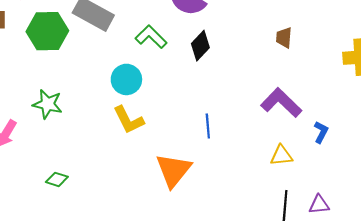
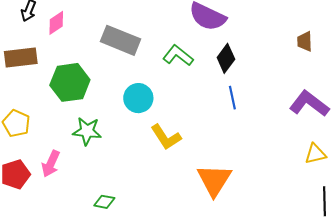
green hexagon: (47, 31) -> (70, 82), moved
cyan circle: (126, 79) -> (138, 98), moved
blue line: (208, 126) -> (232, 98), moved

